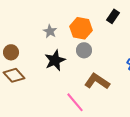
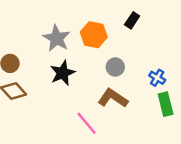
gray star: (50, 31) -> (57, 38), size x1.6
gray circle: (84, 50) -> (115, 67), moved

